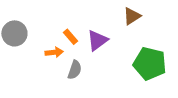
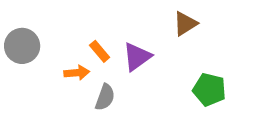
green pentagon: (150, 64) -> (209, 90), size x0.7

